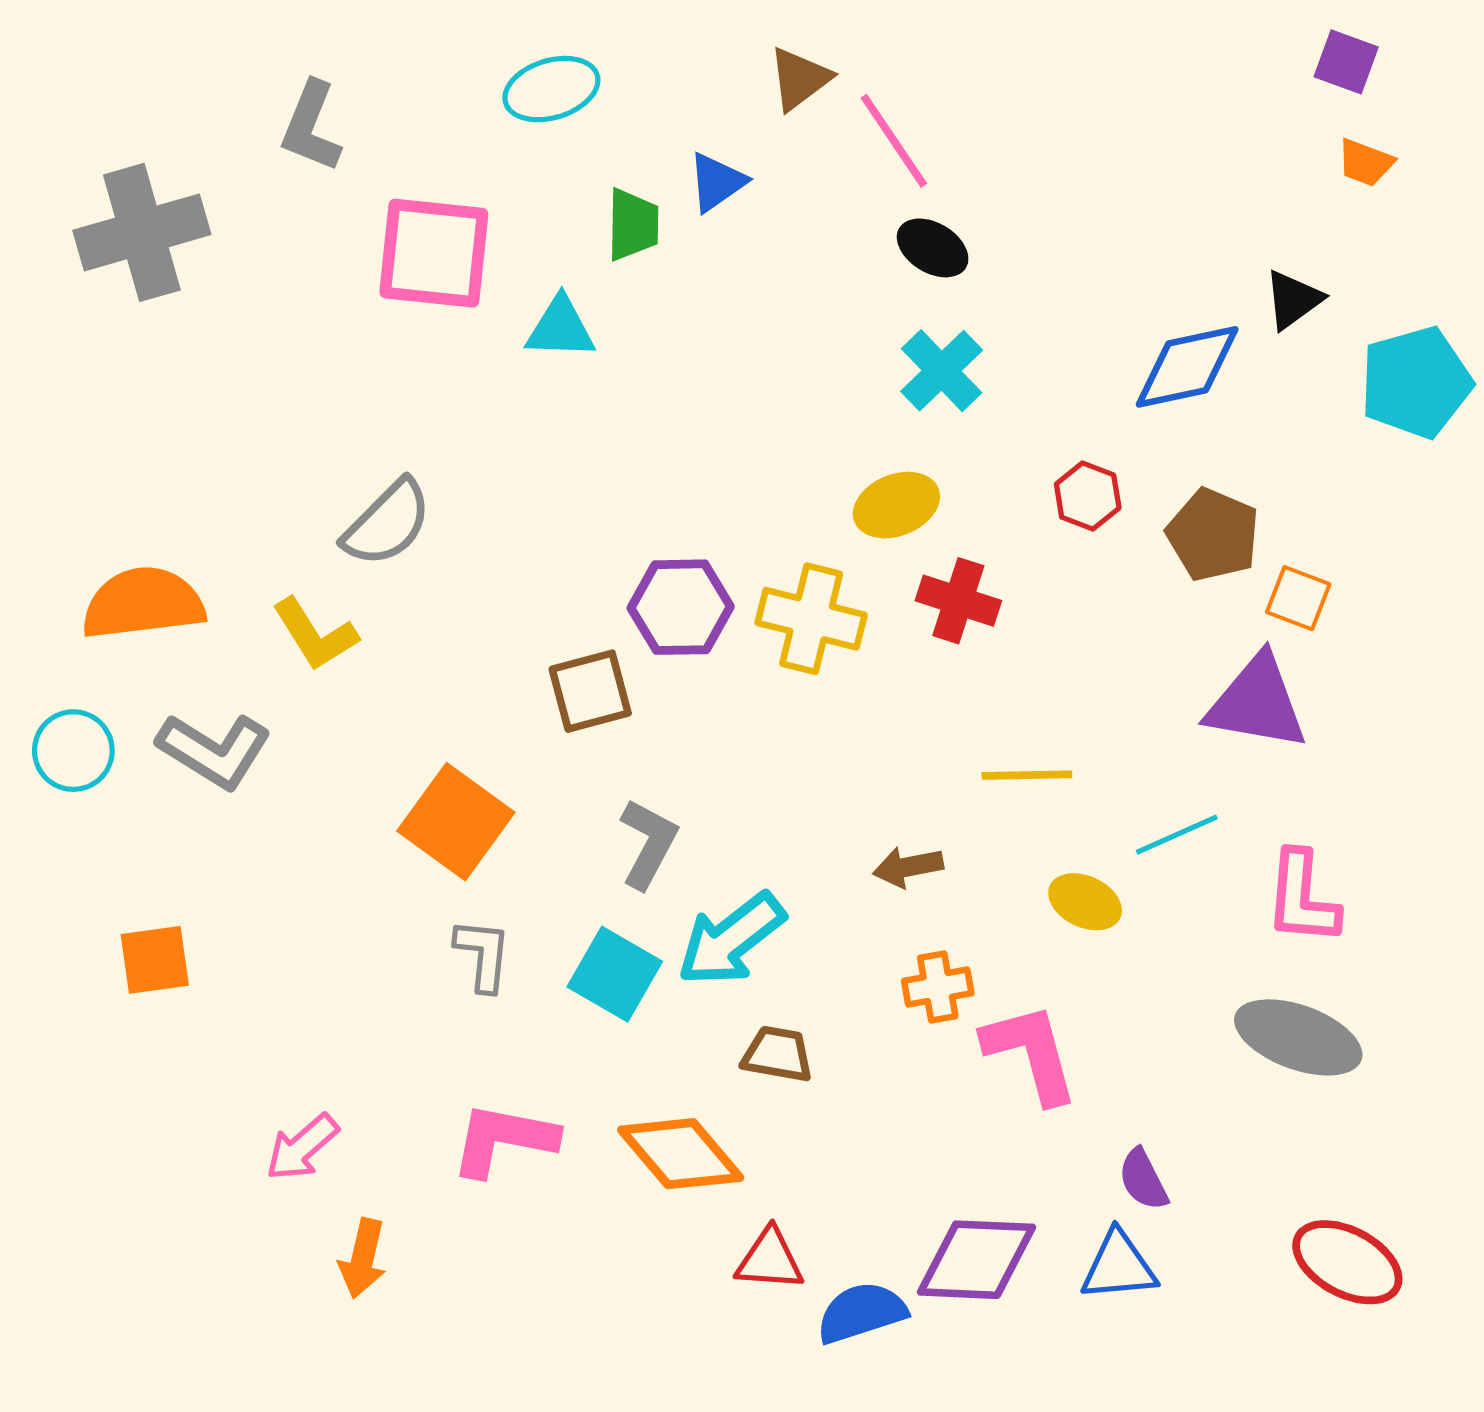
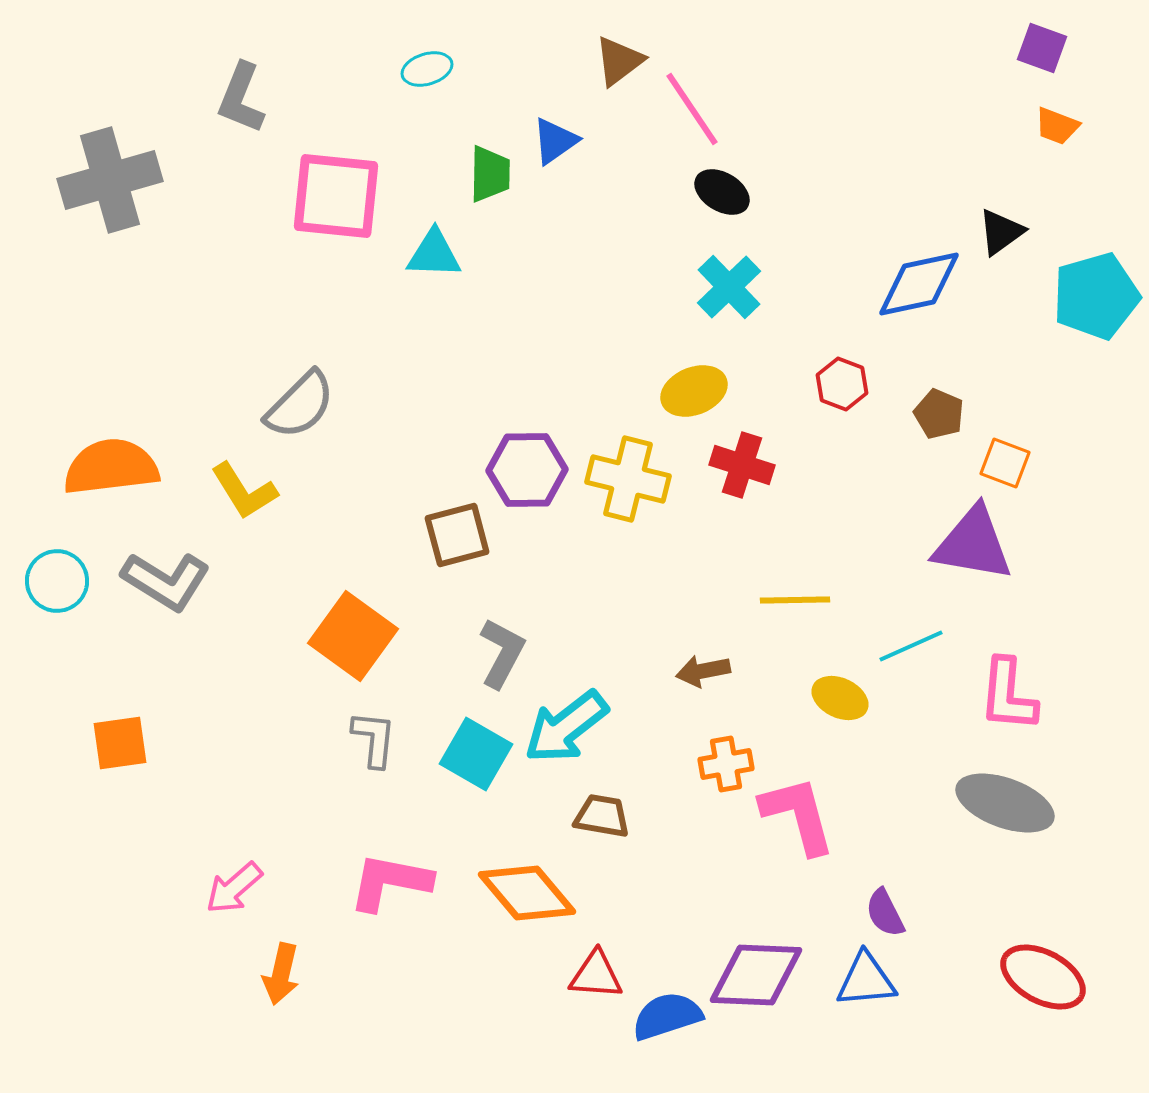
cyan ellipse: (551, 89) -> (427, 69), size x0.7
brown pentagon: (1213, 535) -> (939, 414), size x0.7

